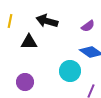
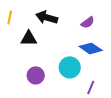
purple circle: (25, 82) -> (36, 75), moved

